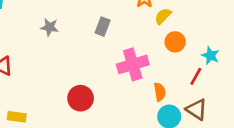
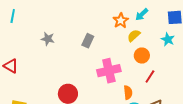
cyan star: (210, 56) -> (168, 39), moved
red line: (196, 76) -> (150, 76), moved

